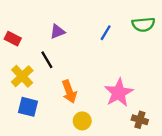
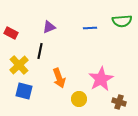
blue line: (106, 33) -> (90, 28), turned 56
black line: (47, 60) -> (40, 51), turned 42
yellow circle: (82, 121) -> (79, 99), moved

